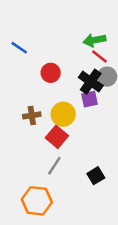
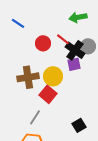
red line: (100, 56) -> (63, 39), moved
brown cross: (32, 115) -> (28, 77), size x1.5
gray line: (54, 166) -> (35, 117), moved

